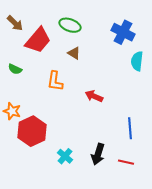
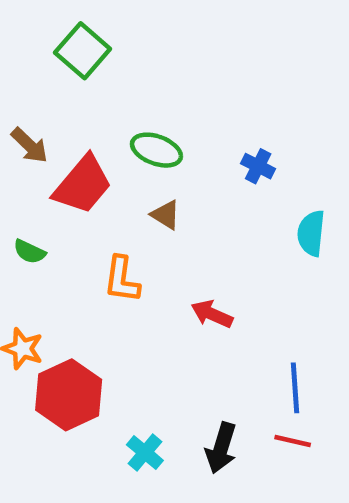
blue cross: (123, 32) -> (258, 166), moved, size x0.6
red line: (126, 162) -> (293, 441), moved

